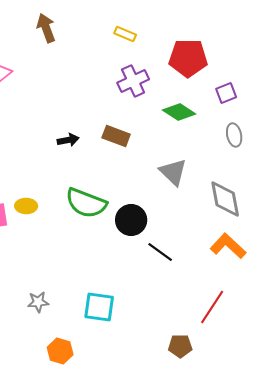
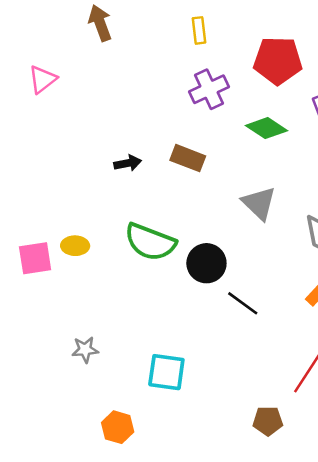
yellow rectangle: (125, 34) -> (199, 30), turned 60
gray star: (38, 302) -> (85, 350), moved

